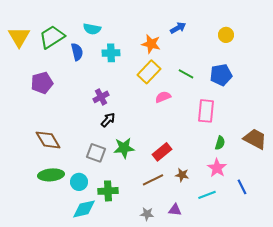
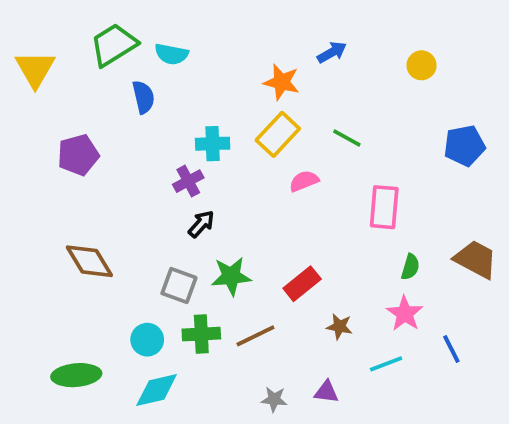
green trapezoid: (52, 37) -> (114, 45), moved
cyan cross: (111, 53) -> (213, 144), moved
blue pentagon: (221, 75) -> (464, 146), moved
green ellipse: (51, 175) -> (76, 375), moved
brown line: (153, 180) -> (255, 336), moved
green cross: (108, 191) -> (201, 334), moved

